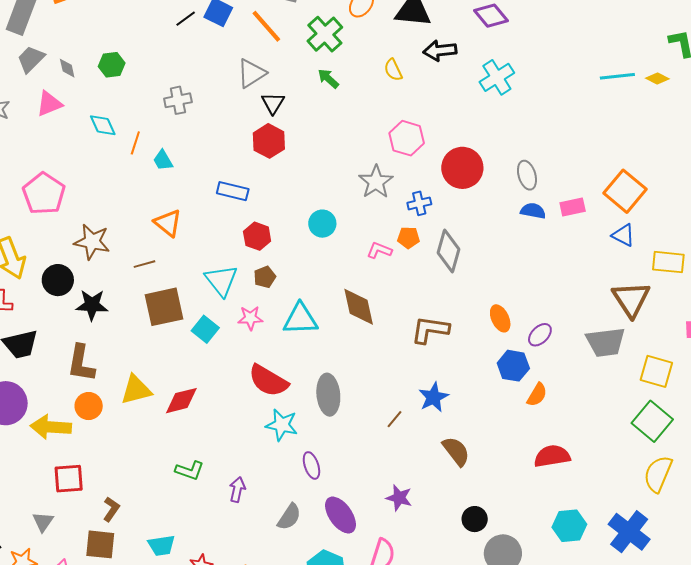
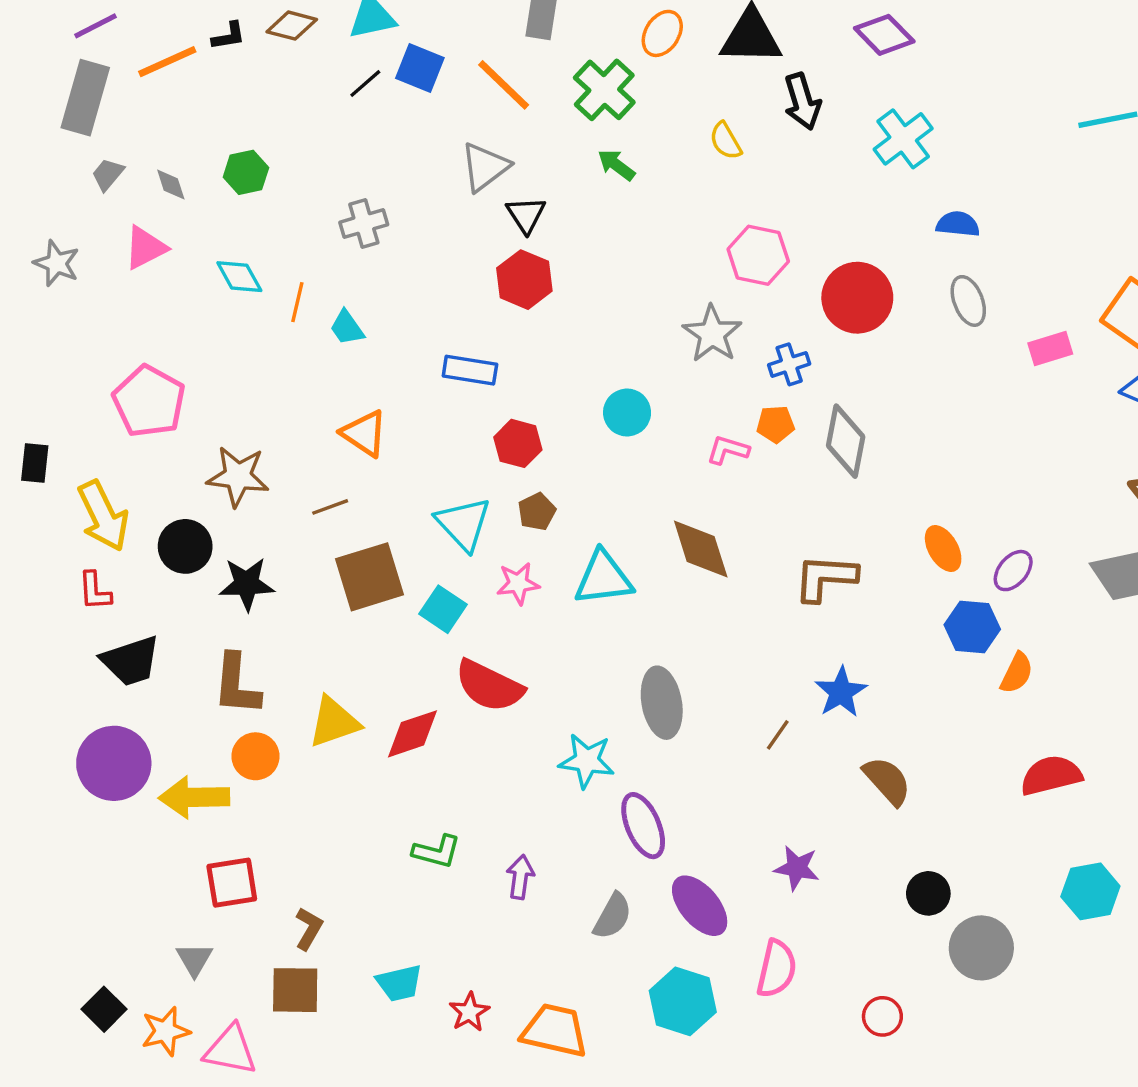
black arrow: (440, 51) -> (802, 101), turned -96
gray trapezoid: (31, 59) -> (108, 174), size x0.7
blue semicircle: (533, 211) -> (958, 224), moved
red semicircle: (268, 381) -> (489, 686), moved
purple ellipse: (311, 465) -> (643, 826), size x1.4

